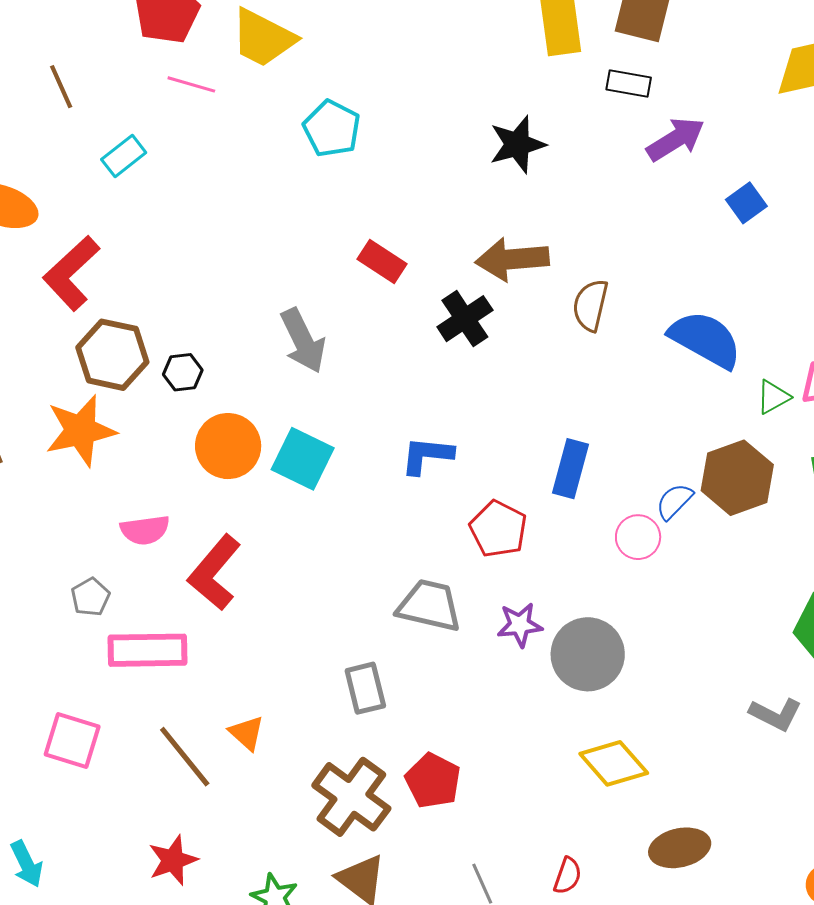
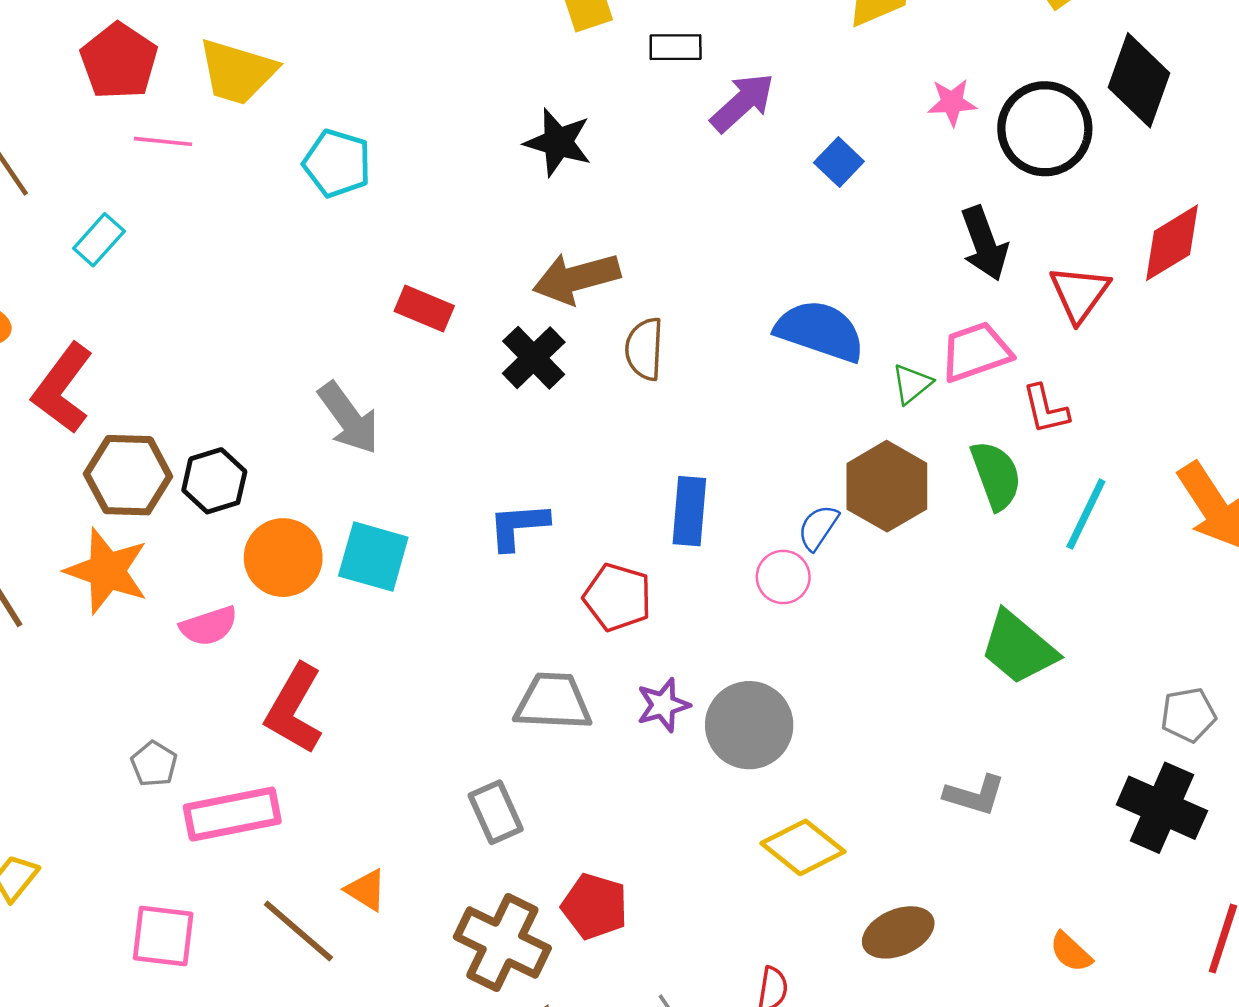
black star: (517, 144) -> (558, 142), turned -30
brown semicircle: (590, 305) -> (644, 349), moved
black hexagon: (183, 372) -> (214, 481), size x1.4
orange star: (81, 431) -> (107, 571), turned -30
pink semicircle: (145, 530) -> (209, 626), moved
gray L-shape: (776, 714) -> (975, 795), moved

